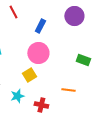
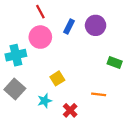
purple circle: (74, 16) -> (96, 25), moved
pink circle: (38, 53) -> (40, 37), moved
red cross: (41, 105) -> (70, 110), turned 32

